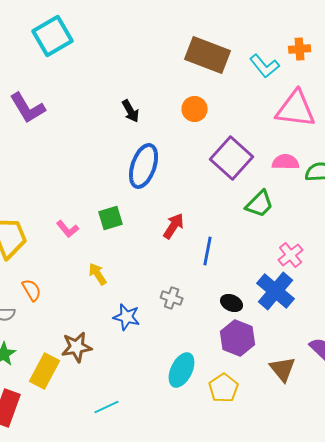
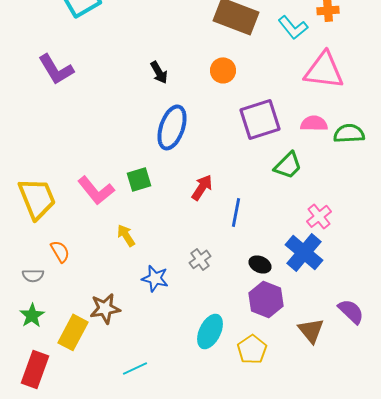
purple square: (232, 158) -> (260, 119), turned 30
pink L-shape: (68, 229) -> (96, 190), size x1.6
gray cross: (172, 298) -> (200, 259), turned 35

